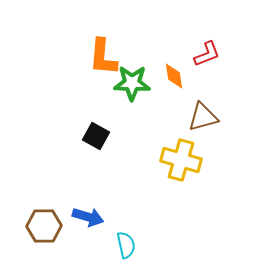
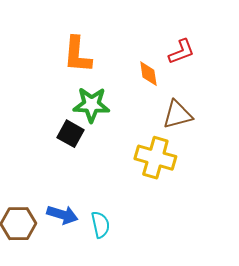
green star: (132, 83) -> (91, 105), moved
cyan semicircle: (126, 245) -> (100, 225), moved

